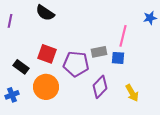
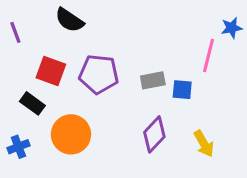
purple line: (10, 21) -> (15, 32), turned -32
pink line: (123, 36) -> (208, 56), moved
red square: (47, 54) -> (51, 71), moved
purple pentagon: (76, 64) -> (99, 74), moved

